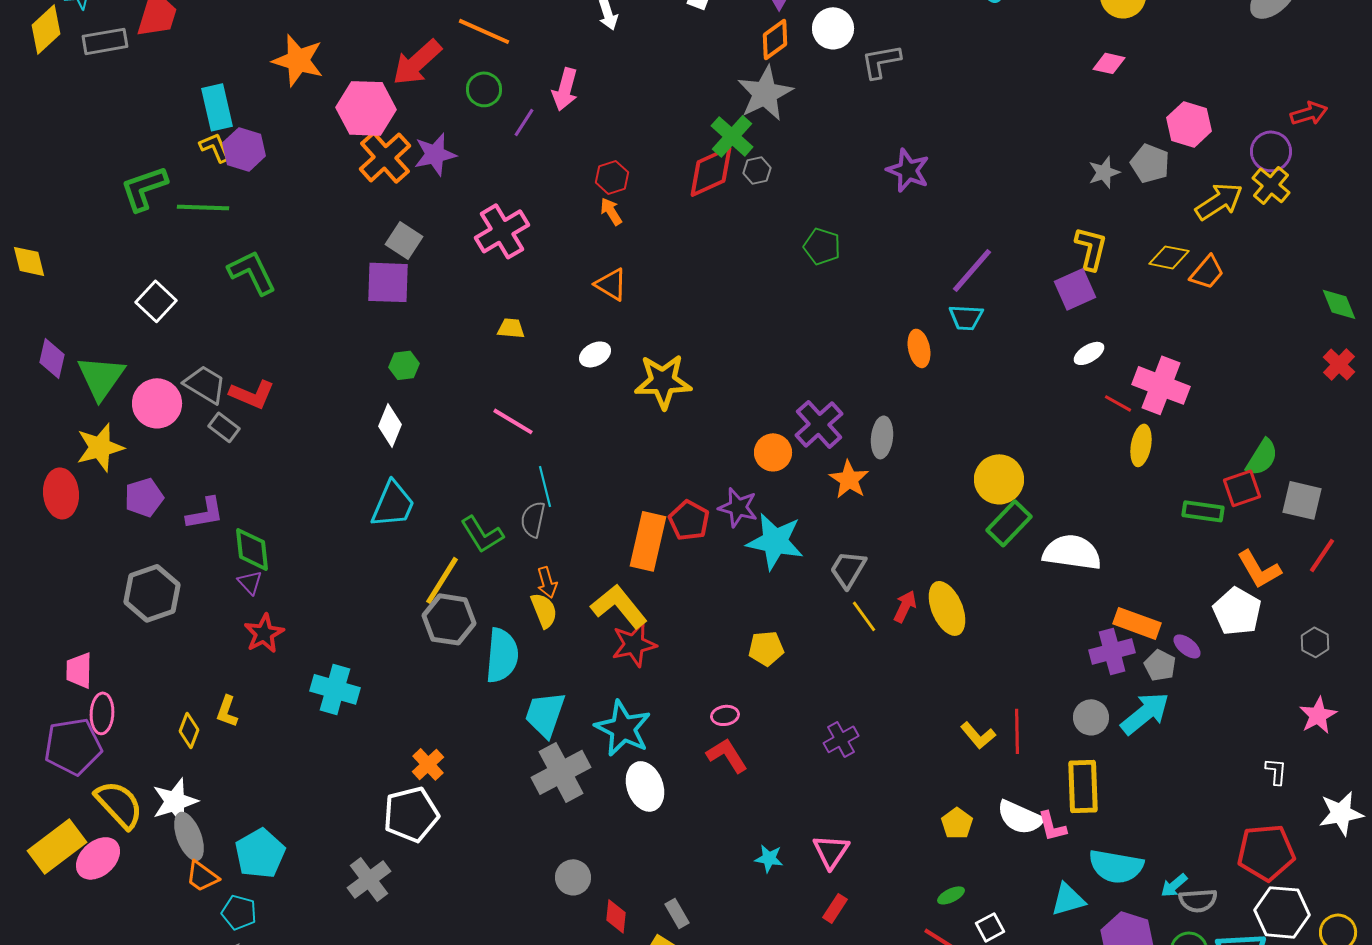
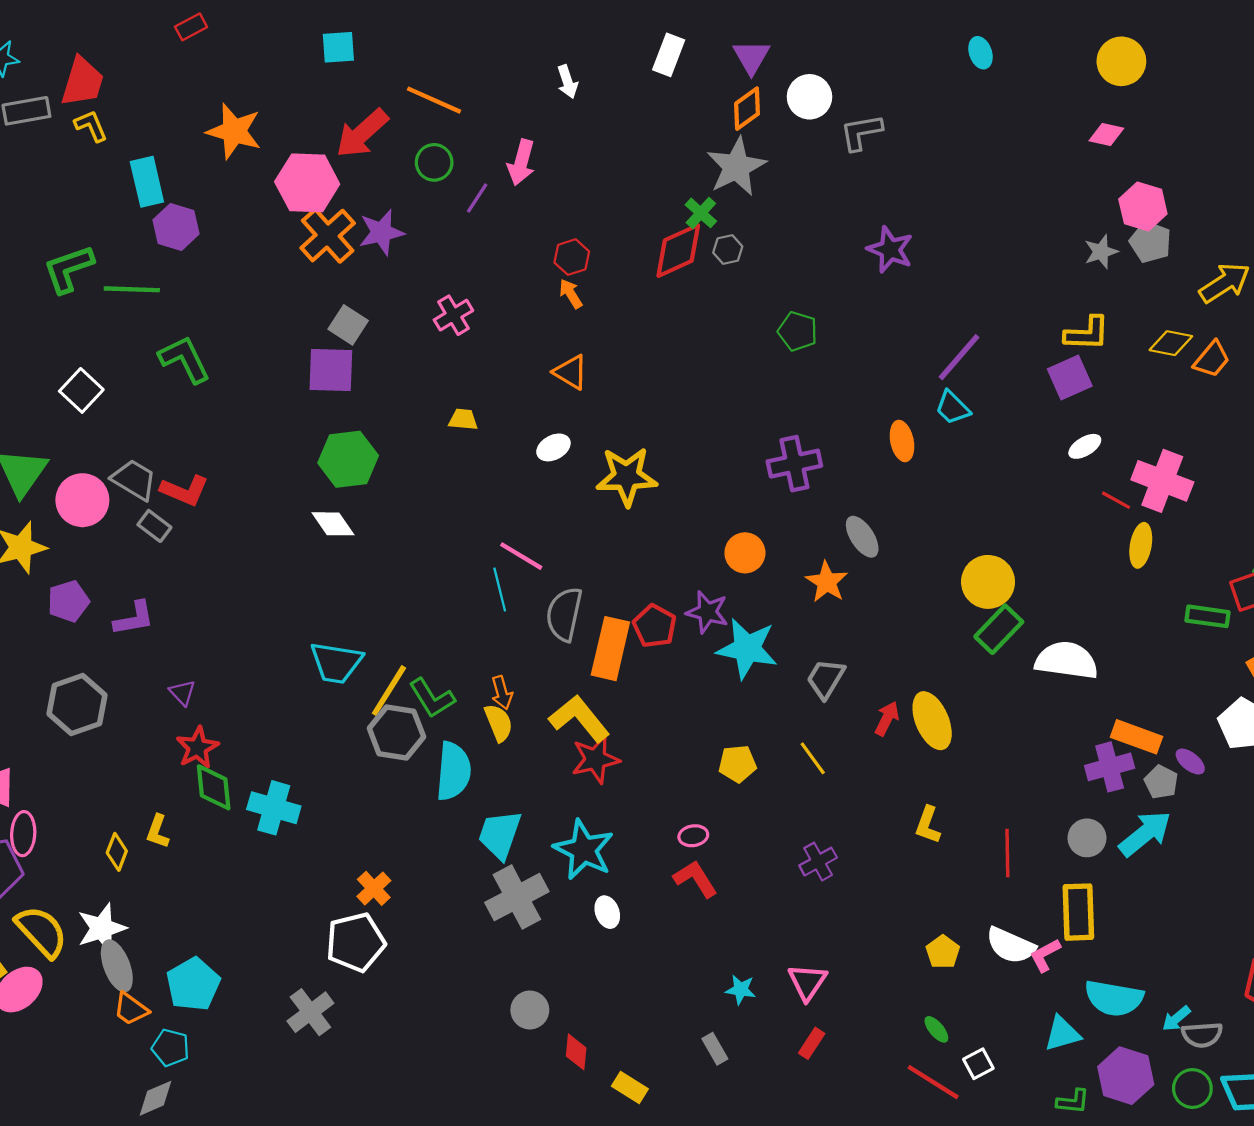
pink hexagon: (1189, 124) -> (1143, 207), moved
green cross: (732, 136) -> (701, 213), size x0.7
yellow L-shape: (215, 147) -> (91, 126), moved
pink cross: (502, 231) -> (453, 315), size x0.7
yellow L-shape: (1091, 248) -> (1087, 333), turned 78
cyan trapezoid: (966, 317) -> (953, 408), turned 42
green hexagon: (404, 365) -> (348, 459), size x1.8
pink line: (513, 421) -> (521, 556), moved
purple cross: (819, 424) -> (794, 464), moved, turned 30
white diamond: (390, 425) -> (333, 524), turned -57
gray ellipse: (882, 437) -> (862, 537), turned -39
cyan trapezoid: (393, 504) -> (336, 663), moved, turned 76
gray semicircle: (533, 519) -> (564, 614), moved, size x1.4
green L-shape: (482, 534) -> (432, 698), moved
green diamond: (252, 549) -> (214, 787), moved
yellow line: (864, 616) -> (813, 758), moved
yellow L-shape: (978, 735) -> (928, 825), moved, turned 60
white ellipse: (645, 786) -> (607, 912), size x0.6
pink L-shape: (1052, 826) -> (1045, 955), turned 76
green ellipse: (951, 895) -> (936, 1029), turned 76
gray rectangle: (677, 913) -> (715, 1049), moved

